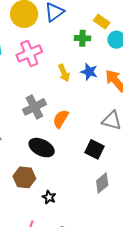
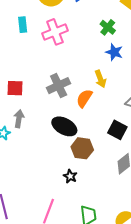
green cross: (82, 38) -> (108, 27), moved, turned 35
yellow arrow: (64, 73) -> (100, 79), moved
brown hexagon: (24, 177) -> (82, 148), moved

